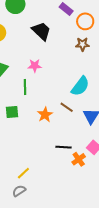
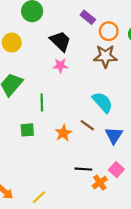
brown star: (82, 44) -> (105, 56), size x1.5
pink star: (35, 66) -> (60, 66), moved
cyan semicircle: (80, 86) -> (102, 102), turned -80

